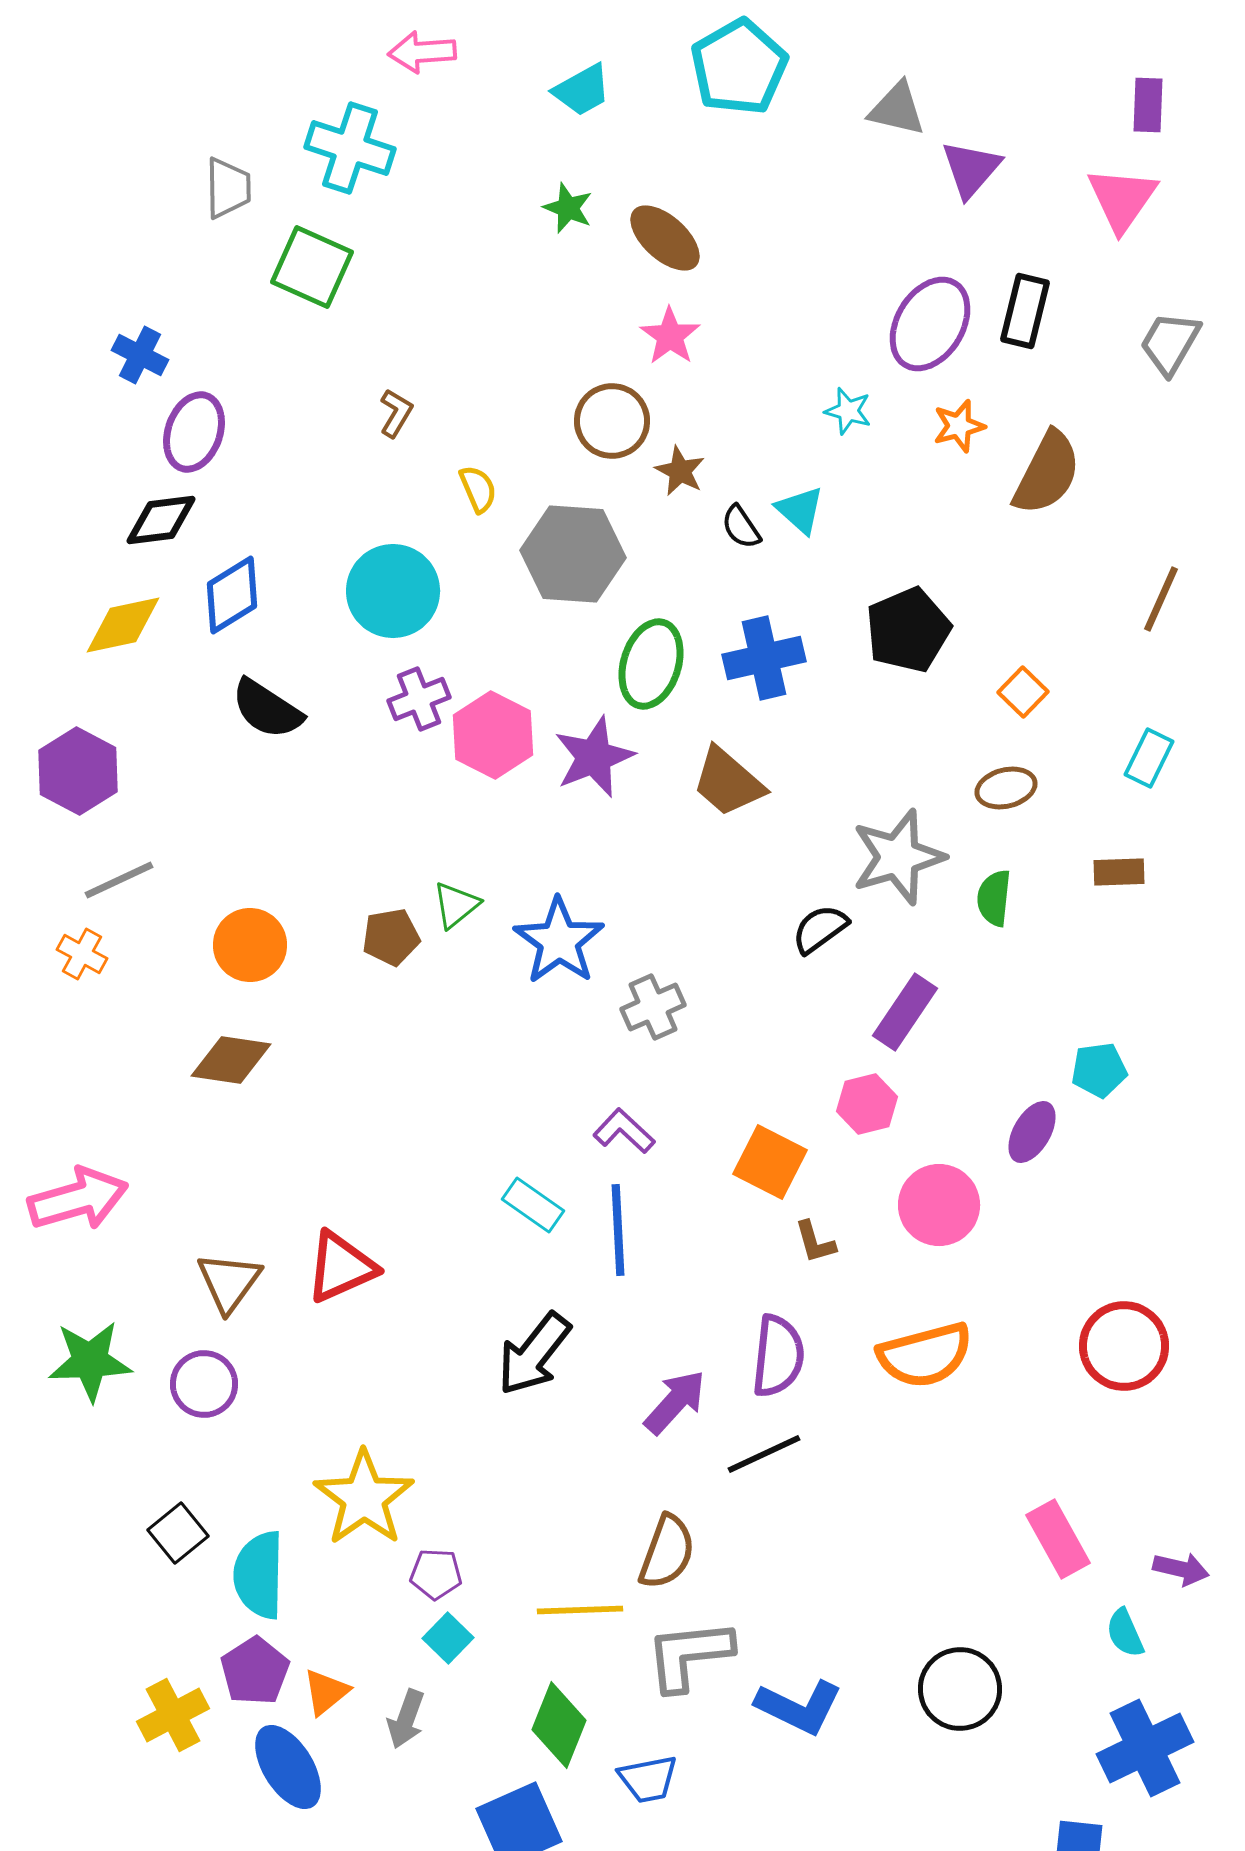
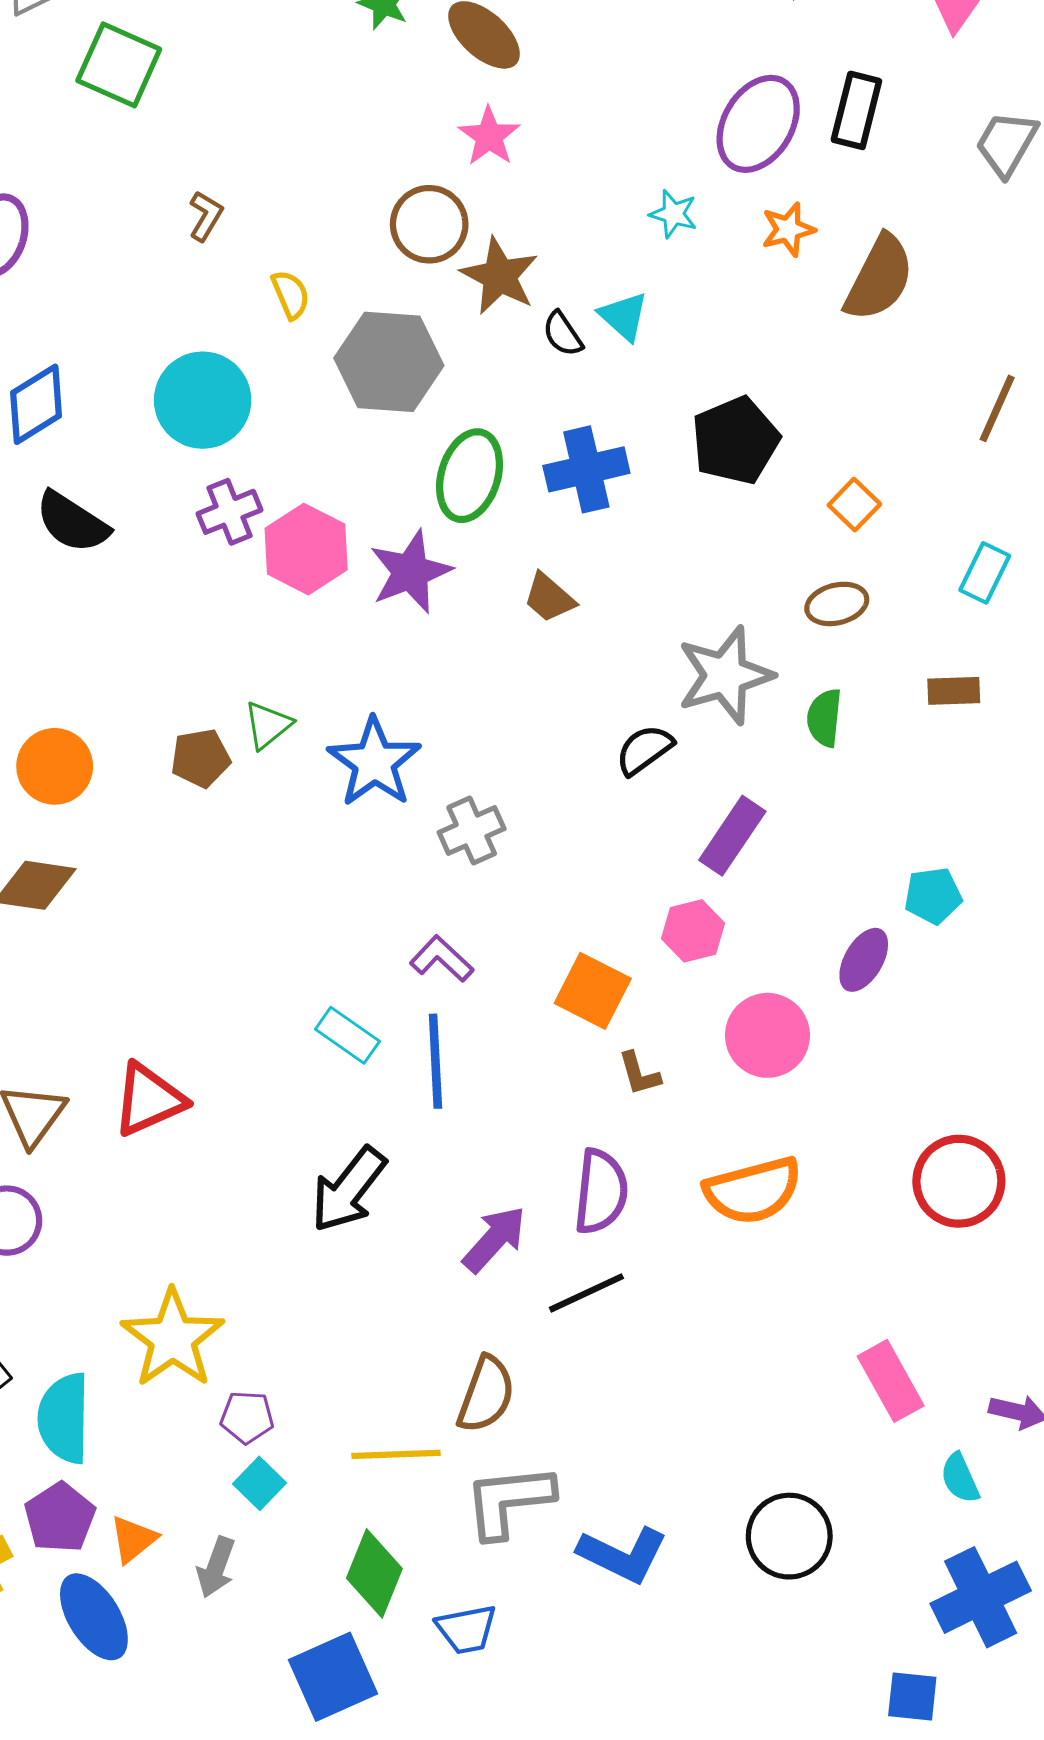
brown star: (680, 471) -> (500, 276), size x1.5
brown trapezoid: (728, 782) -> (549, 598), size x0.7

